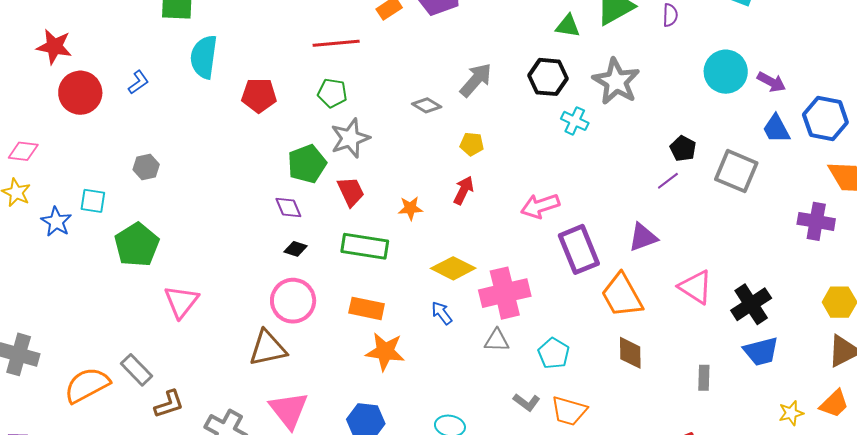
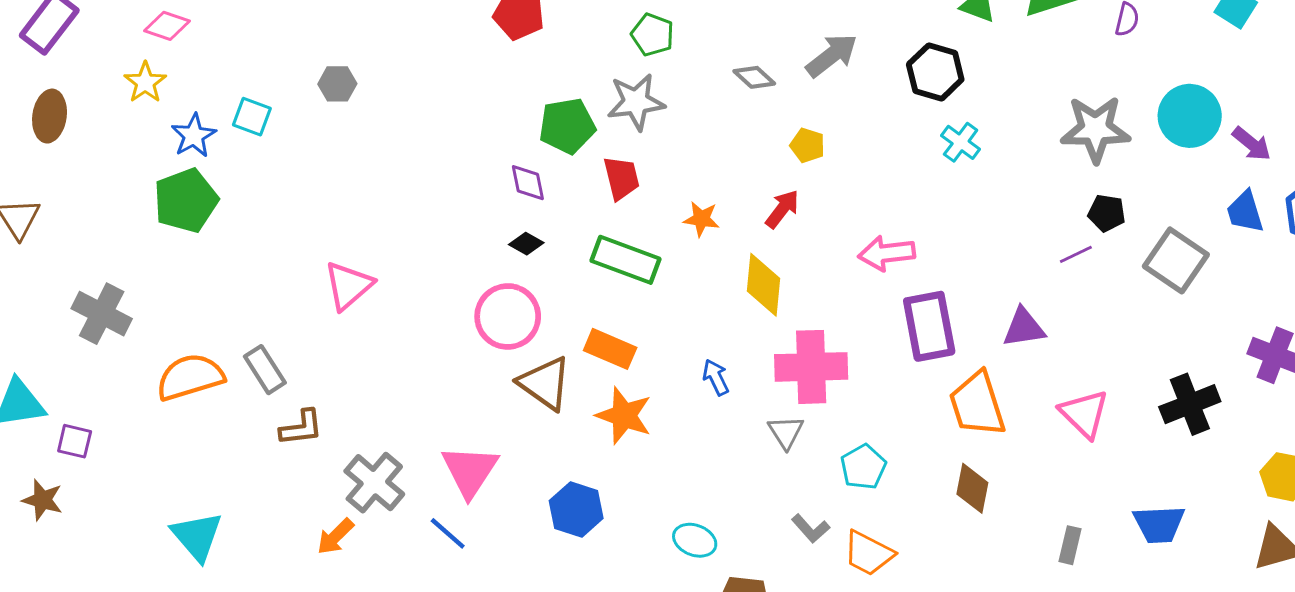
gray star: (616, 81) -> (1095, 129), moved, turned 30
green pentagon: (332, 93) -> (653, 35), moved
black pentagon: (683, 149) -> (1107, 213), turned -30
green pentagon: (137, 245) -> (186, 201), moved
yellow diamond: (453, 268) -> (763, 285), moved, turned 57
black cross: (751, 304) -> (1190, 404), moved
gray triangle: (497, 340) -> (786, 432), turned 44
brown triangle: (268, 348) -> (545, 383), moved, turned 36

